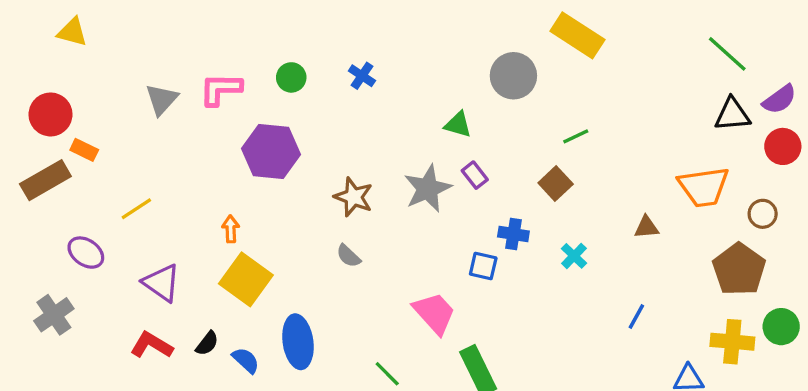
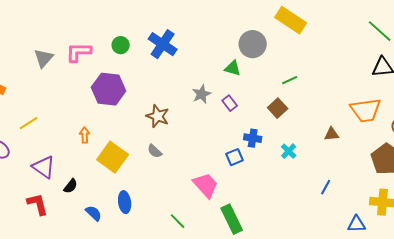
blue cross: (362, 76) -> (163, 44), size x1.8
green triangle: (458, 125) -> (233, 68), moved
gray star: (428, 189) -> (202, 94), moved, size x0.7
blue square: (483, 266) -> (235, 157), turned -36
yellow square: (246, 279) -> (113, 157), moved
blue ellipse: (298, 342) -> (125, 202), size x0.7
black semicircle: (207, 343) -> (71, 186), moved
red L-shape: (152, 345) -> (38, 204), turned 45

